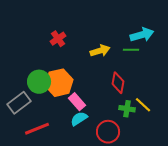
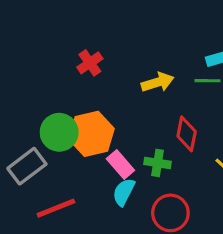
green cross: (127, 109) -> (158, 163), moved
cyan semicircle: (79, 119) -> (124, 192), turned -30

